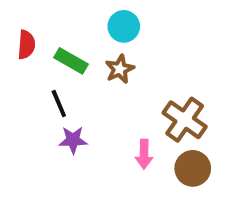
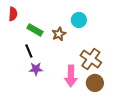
cyan circle: (124, 26) -> (79, 20), moved
red semicircle: (26, 45) -> (13, 14), moved
pink arrow: (144, 154) -> (71, 76), size x1.5

